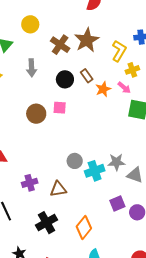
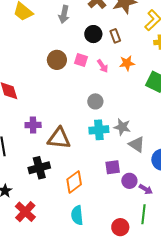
pink arrow: (124, 88) -> (103, 66), moved
orange star: (103, 89) -> (127, 63), moved
gray circle: (75, 161) -> (95, 101), moved
brown triangle: (58, 189) -> (59, 138), size x1.4

